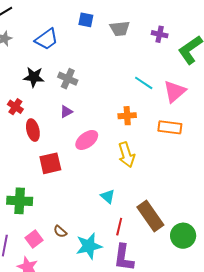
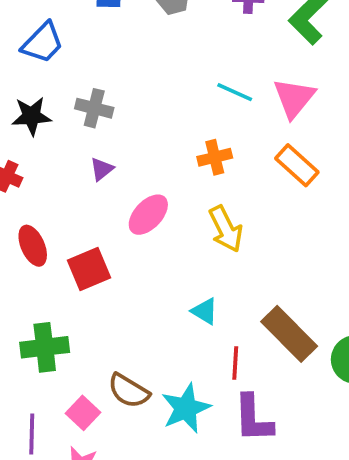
orange rectangle: (170, 127) -> (297, 165), turned 45
red ellipse: (33, 130) -> (33, 246), moved
brown semicircle: (60, 232) -> (129, 391), size x1.6

